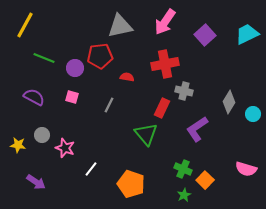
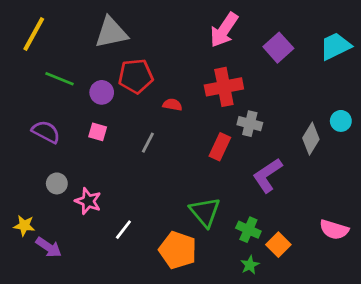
gray triangle: (120, 26) -> (111, 33), moved
cyan circle: (253, 114) -> (341, 121), moved
green triangle: (146, 134) -> (205, 212), moved
yellow star: (18, 145) -> (24, 226), moved

